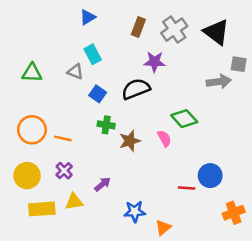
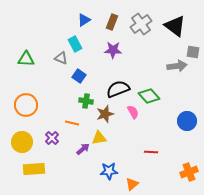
blue triangle: (88, 17) -> (84, 20), moved
purple star: (154, 62) -> (113, 50), moved
black semicircle: (136, 89) -> (118, 89), moved
orange line: (63, 138) -> (72, 123), moved
blue circle: (210, 176) -> (187, 121), moved
yellow triangle: (74, 202) -> (99, 138), moved

